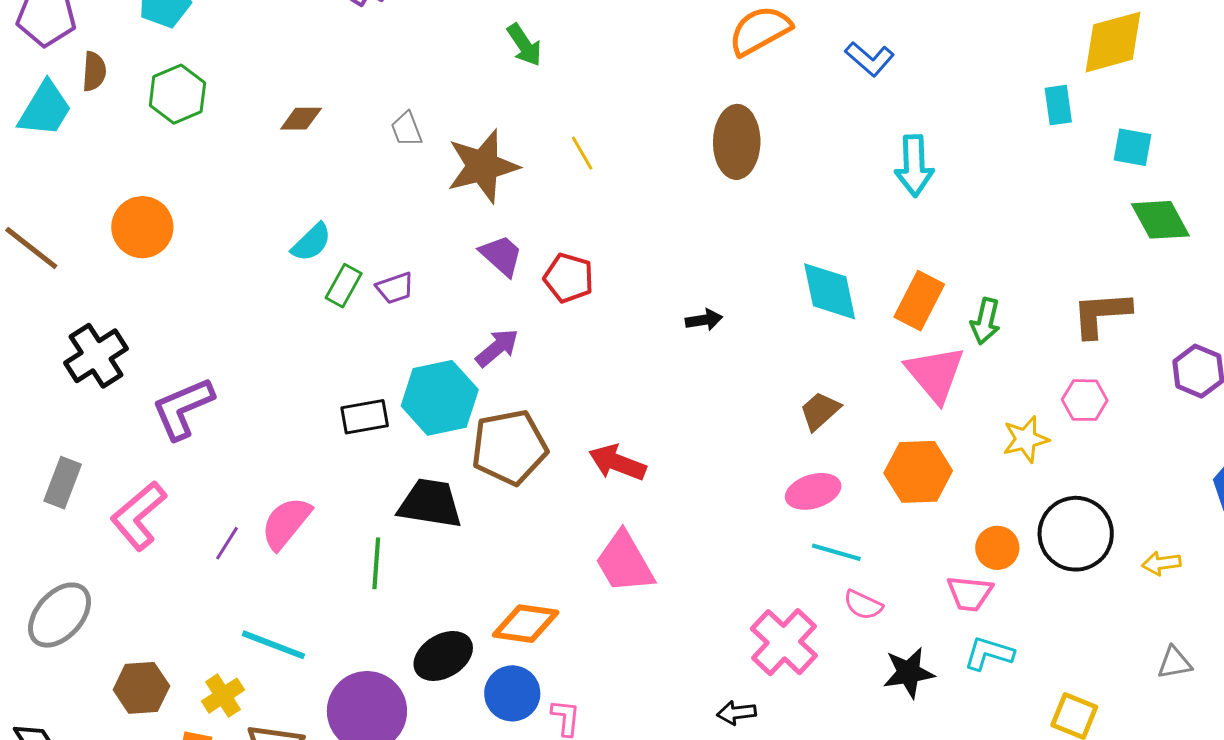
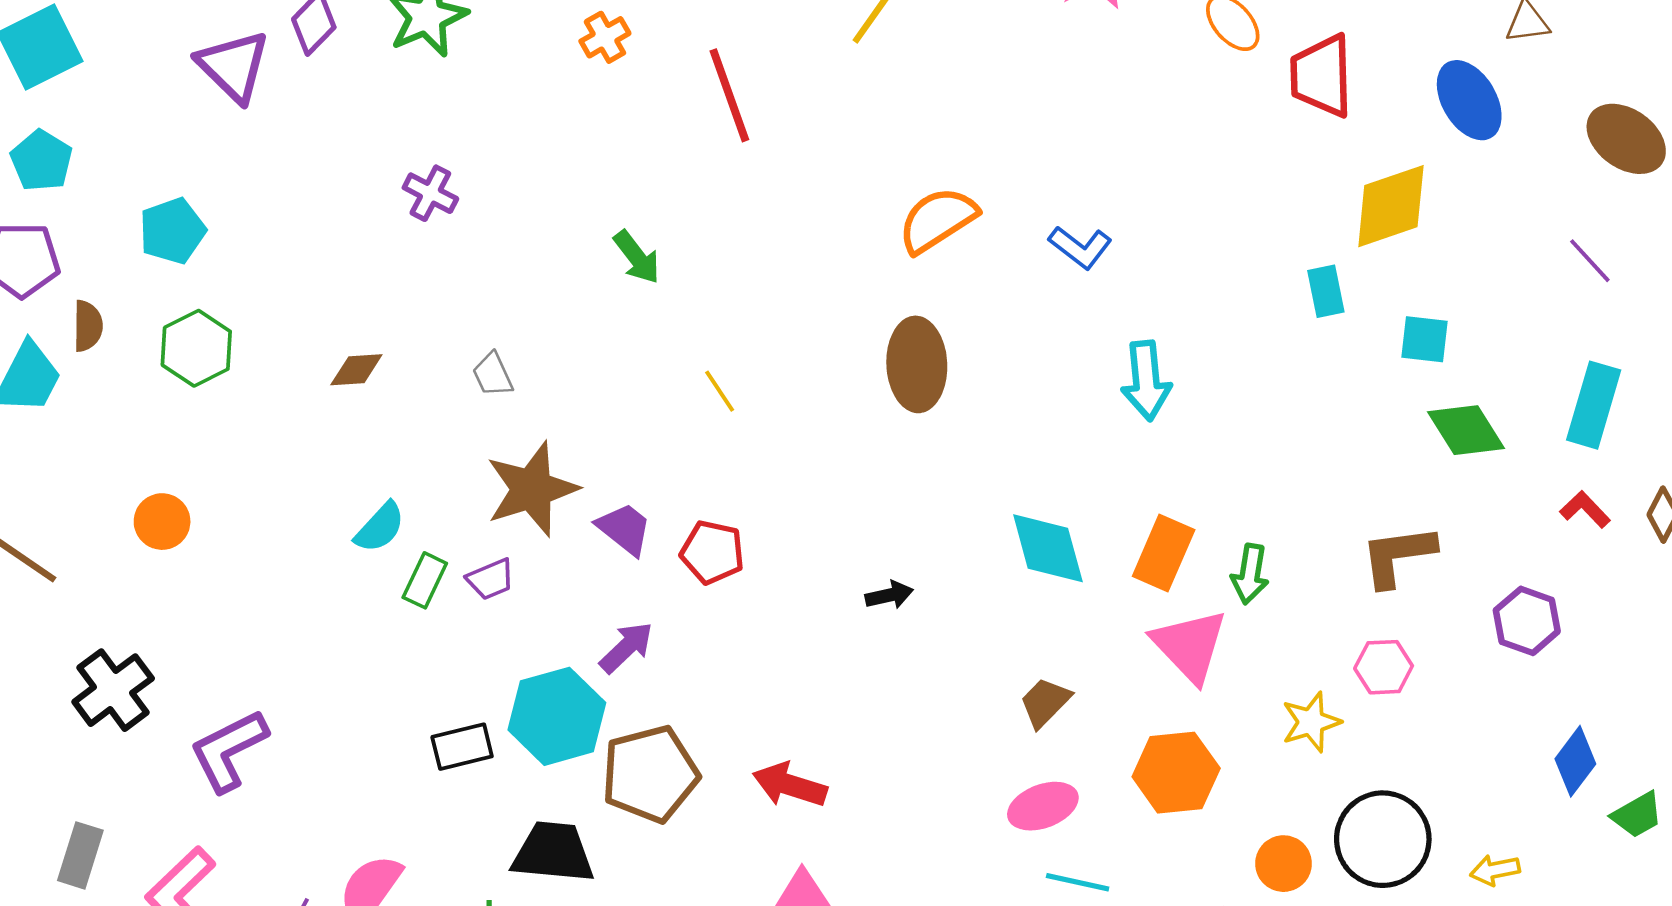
brown star: (483, 166) -> (532, 489), moved
orange circle: (142, 227) -> (162, 522), size x0.7

